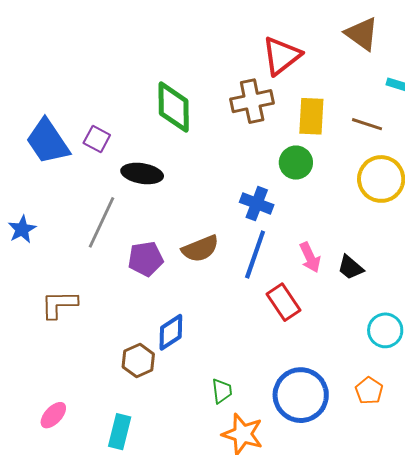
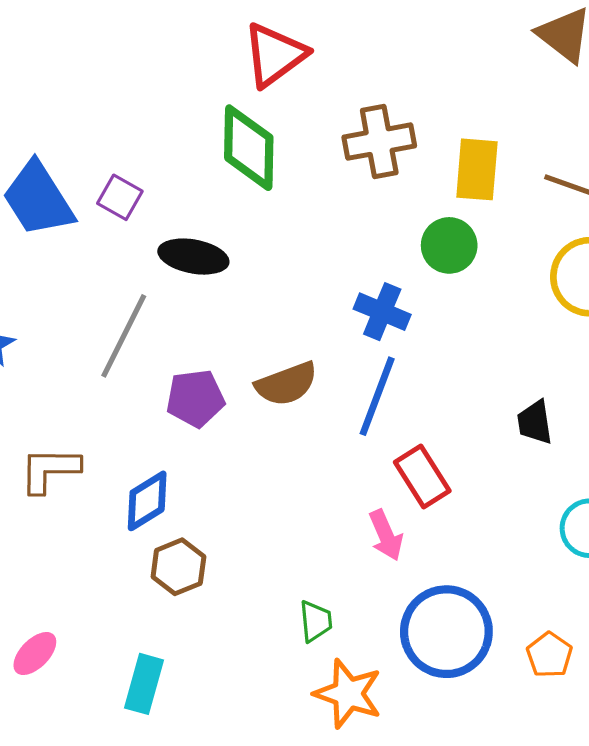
red triangle: (281, 56) -> (275, 55), moved
pink arrow: (310, 257) -> (386, 535), moved
black trapezoid: (350, 268) -> (535, 422), turned 40
blue diamond: (171, 332) -> (147, 501), moved
orange pentagon: (369, 391) -> (549, 655), moved

